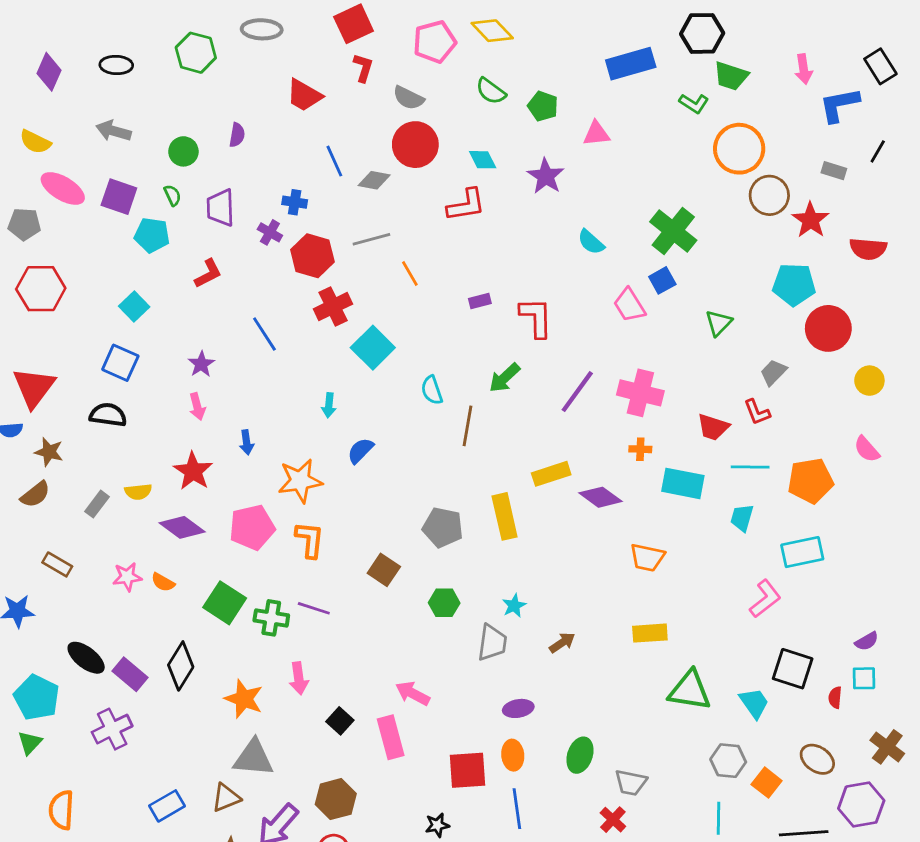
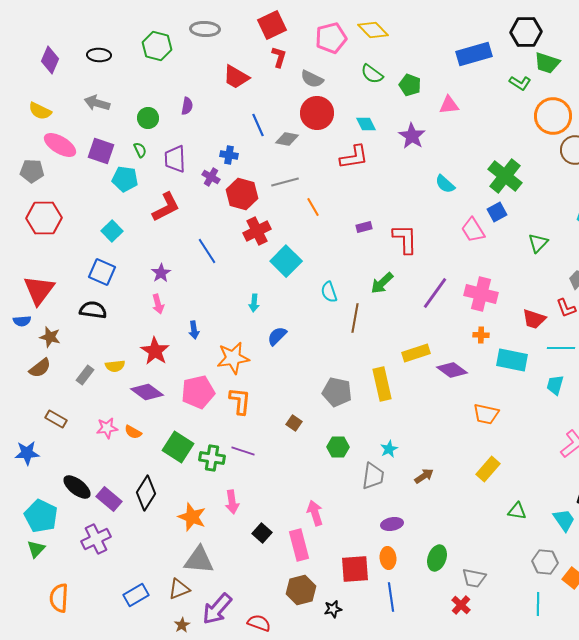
red L-shape: (208, 274) -> (166, 207), size x1.4
brown square: (384, 570) -> (294, 423), size x0.7
yellow rectangle: (650, 633) -> (488, 469), turned -45
green triangle: (690, 691) -> (517, 511), size x0.6
pink arrow: (413, 693) -> (315, 513), turned 45
brown hexagon: (336, 799) -> (301, 590), moved

